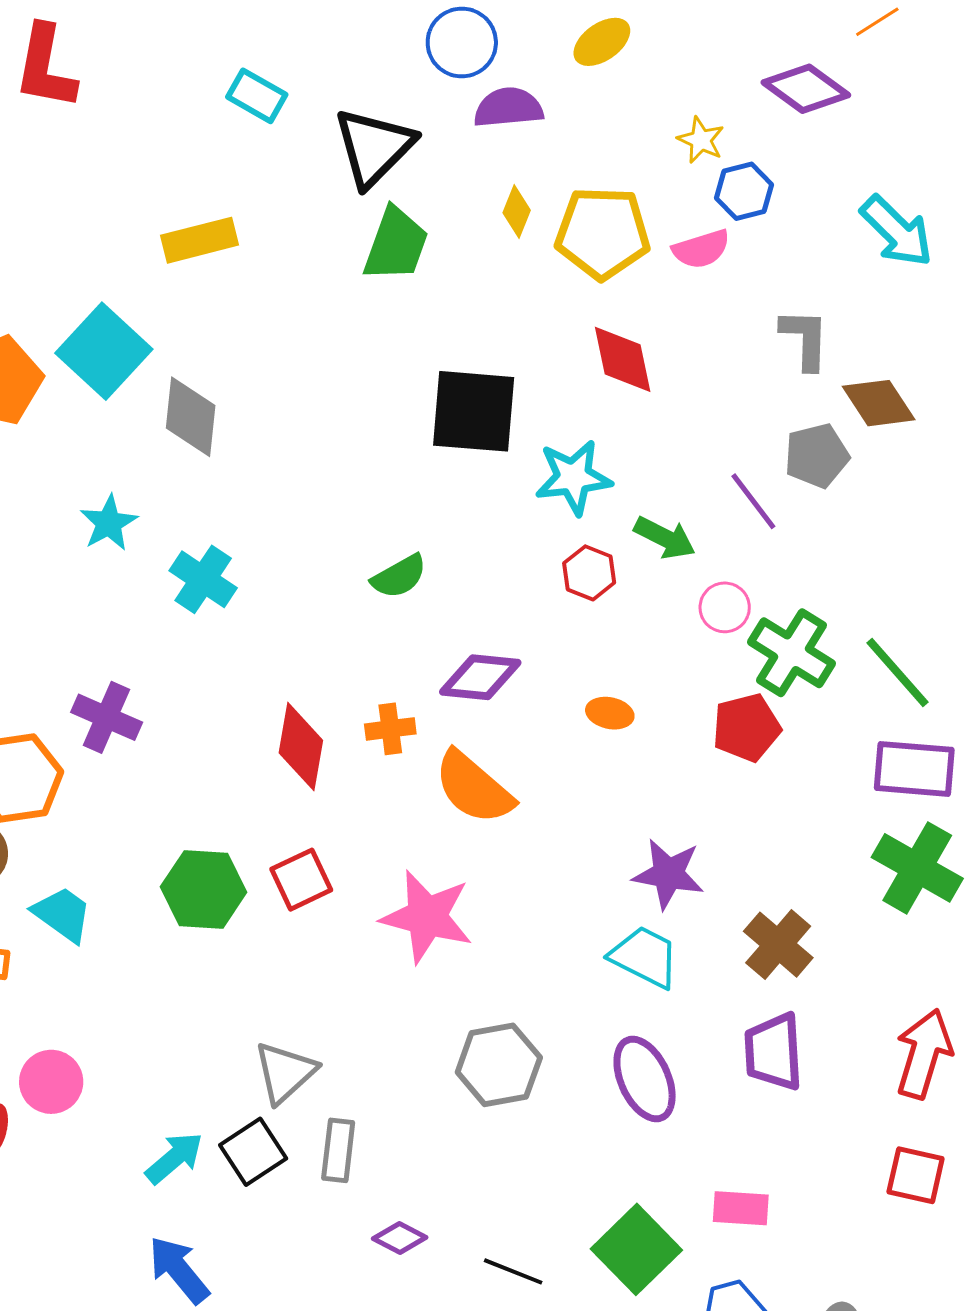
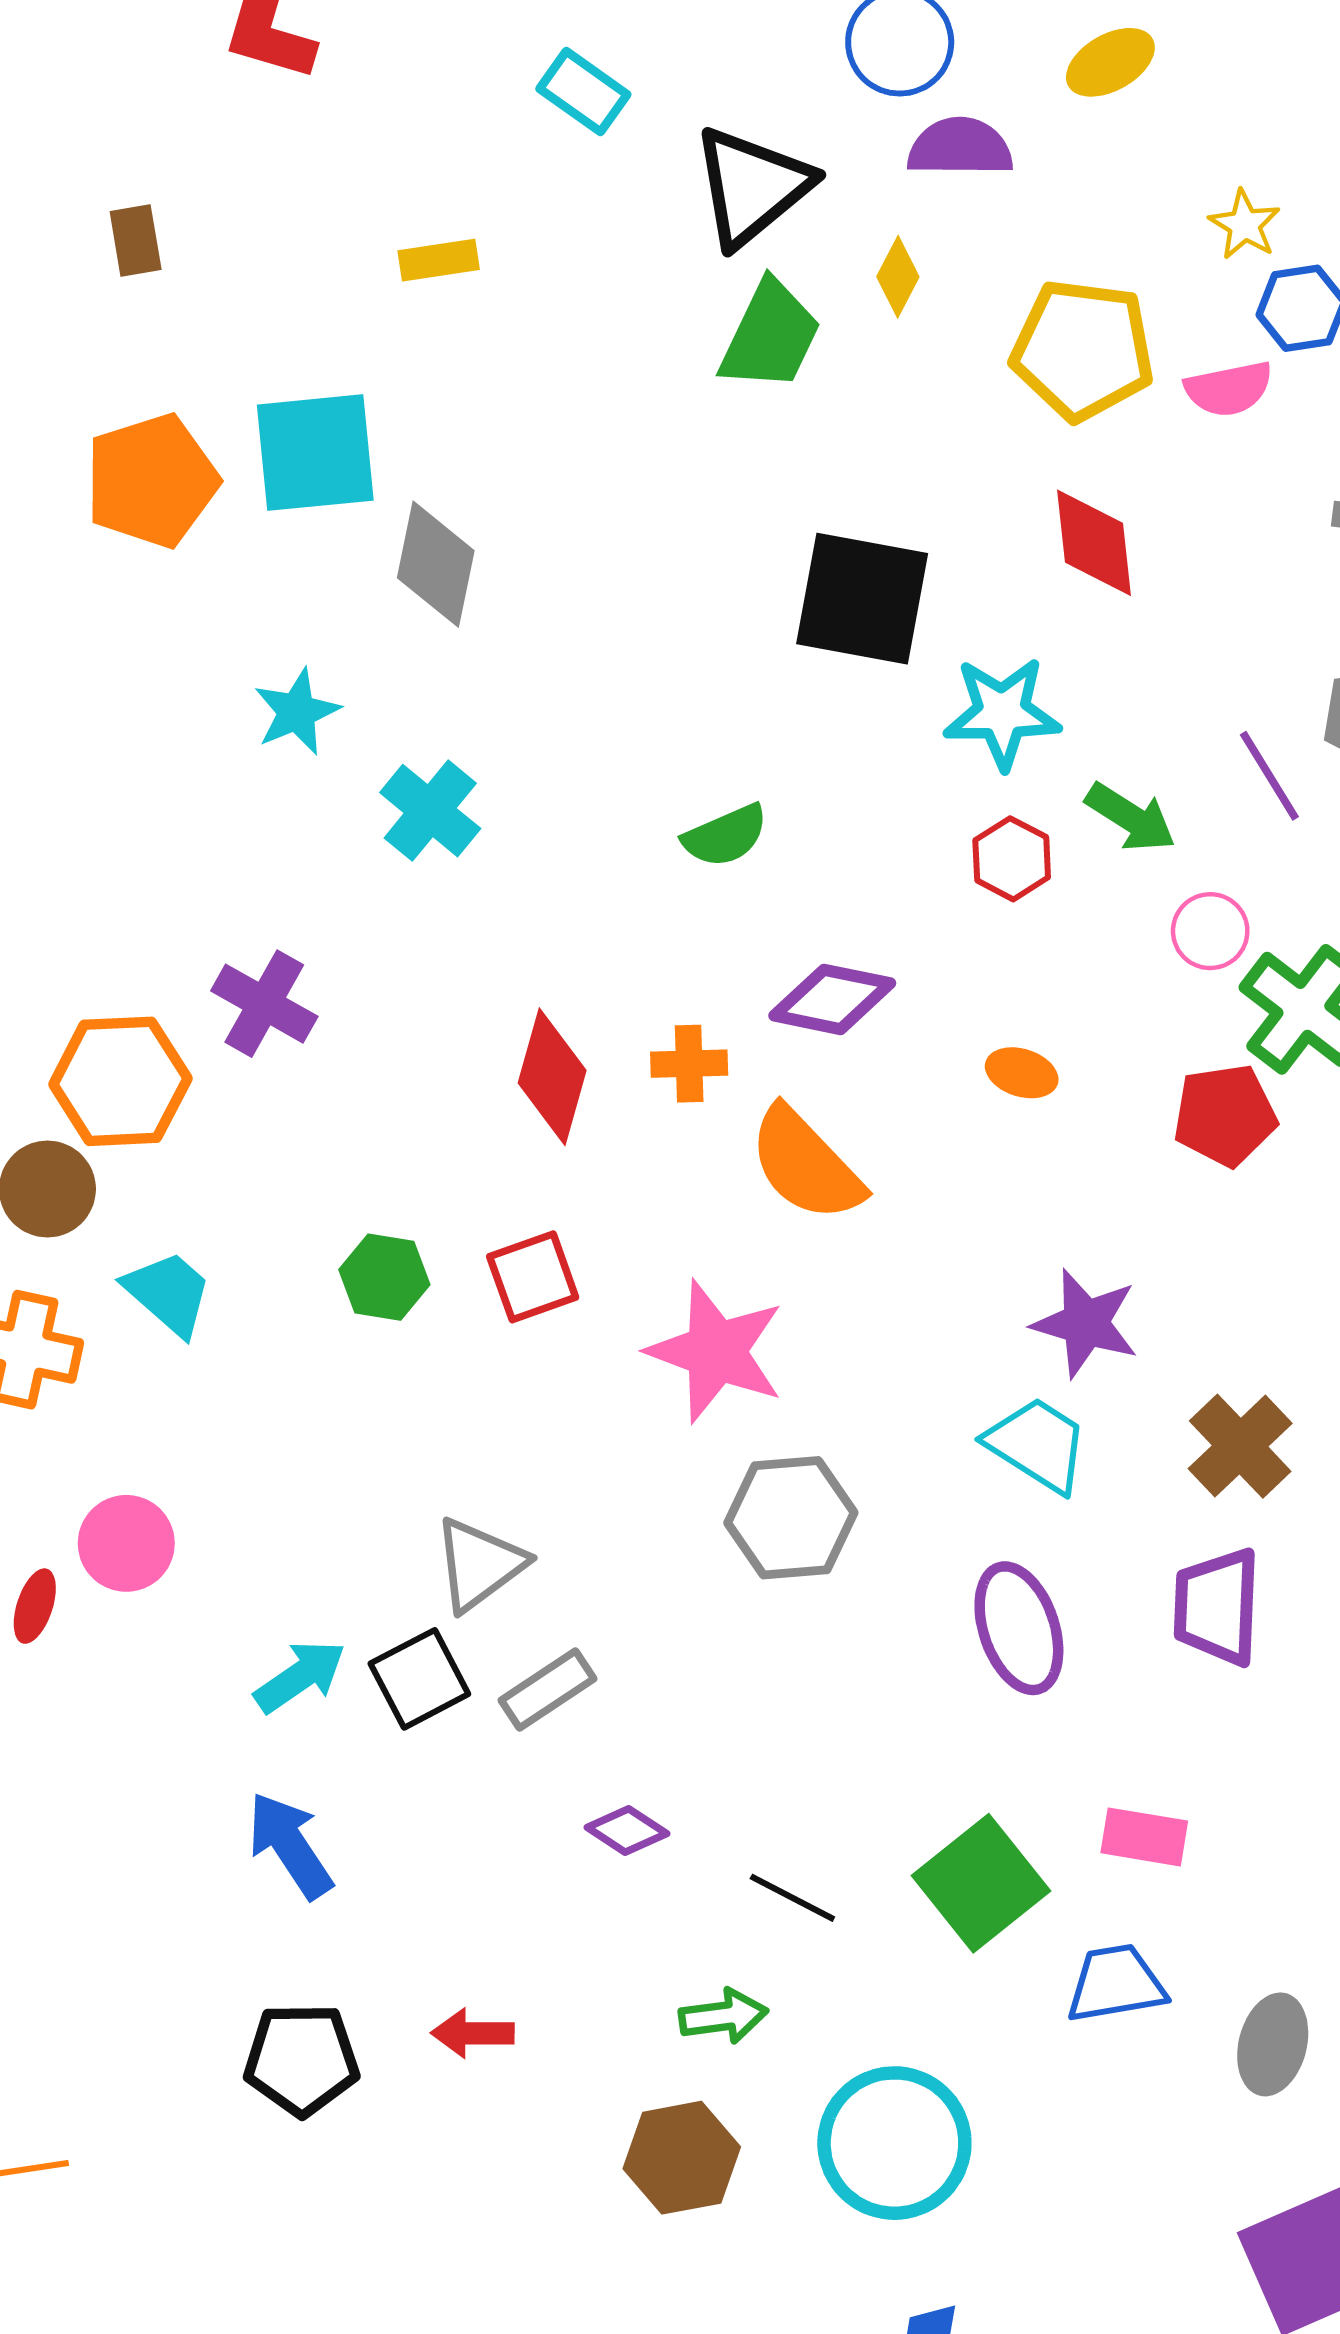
yellow diamond: (517, 211) -> (898, 277), moved
yellow rectangle: (199, 240) -> (439, 260), moved, size x0.7
cyan square: (104, 351) -> (315, 453), turned 36
green hexagon: (204, 890) -> (384, 1277), size x0.7
gray hexagon: (499, 1065) -> (791, 1518), moved
gray rectangle: (338, 1150) -> (548, 1689), turned 44

